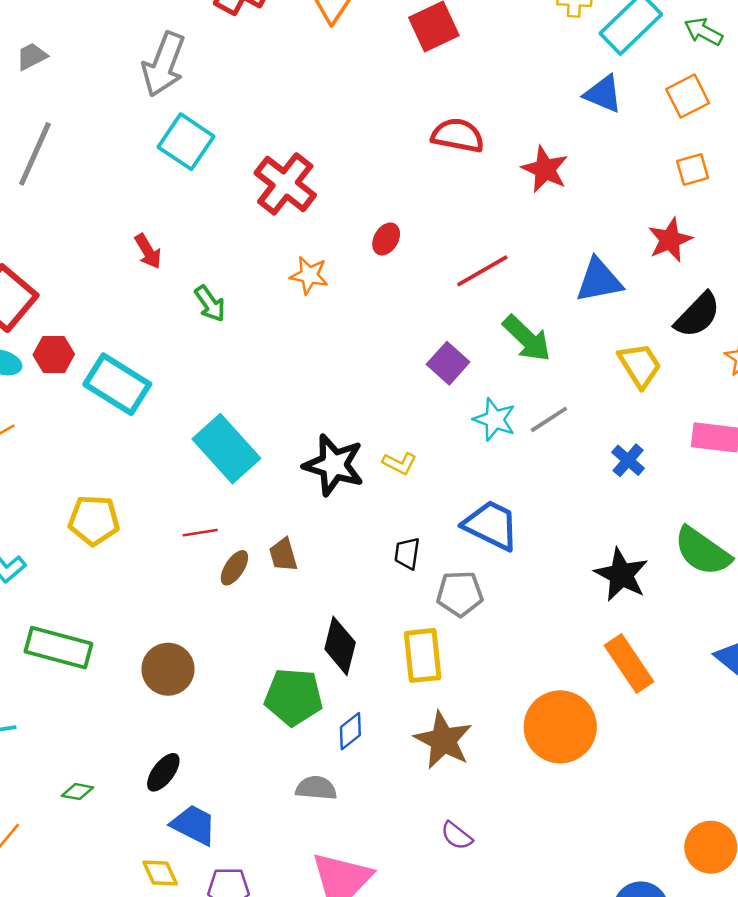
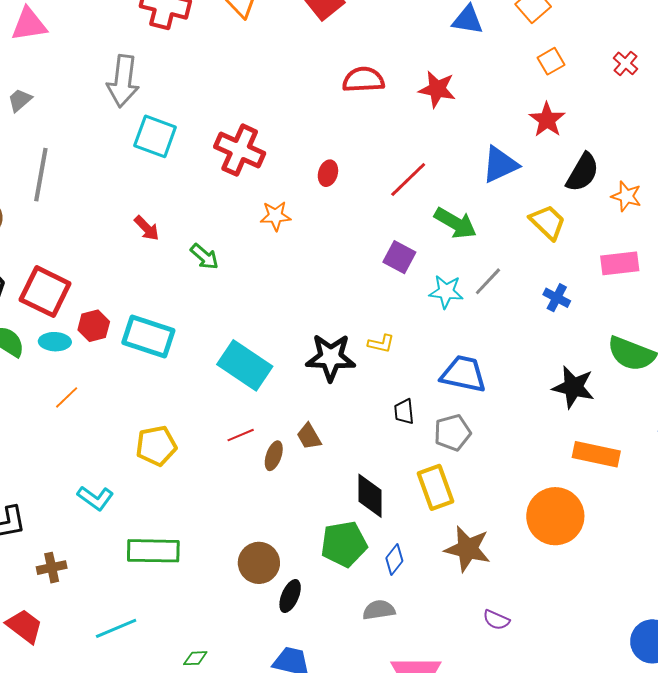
orange rectangle: (629, 664) -> (596, 454), turned -30
brown circle: (168, 669) -> (259, 563), moved
black ellipse: (163, 772) -> (290, 596), moved

